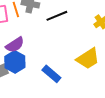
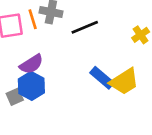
blue rectangle: (51, 74) -> (102, 78), moved

